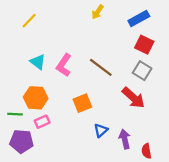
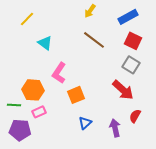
cyan triangle: (38, 62) -> (45, 43), moved
pink L-shape: (64, 65) -> (59, 73), moved
brown line: (101, 67) -> (94, 40), moved
blue triangle: (101, 130) -> (85, 123), moved
red semicircle: (146, 151) -> (135, 116), moved, turned 40

